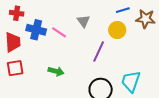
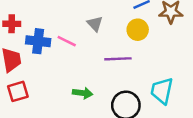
purple line: (99, 52) -> (118, 59), turned 70
green arrow: (56, 71) -> (83, 93), moved

